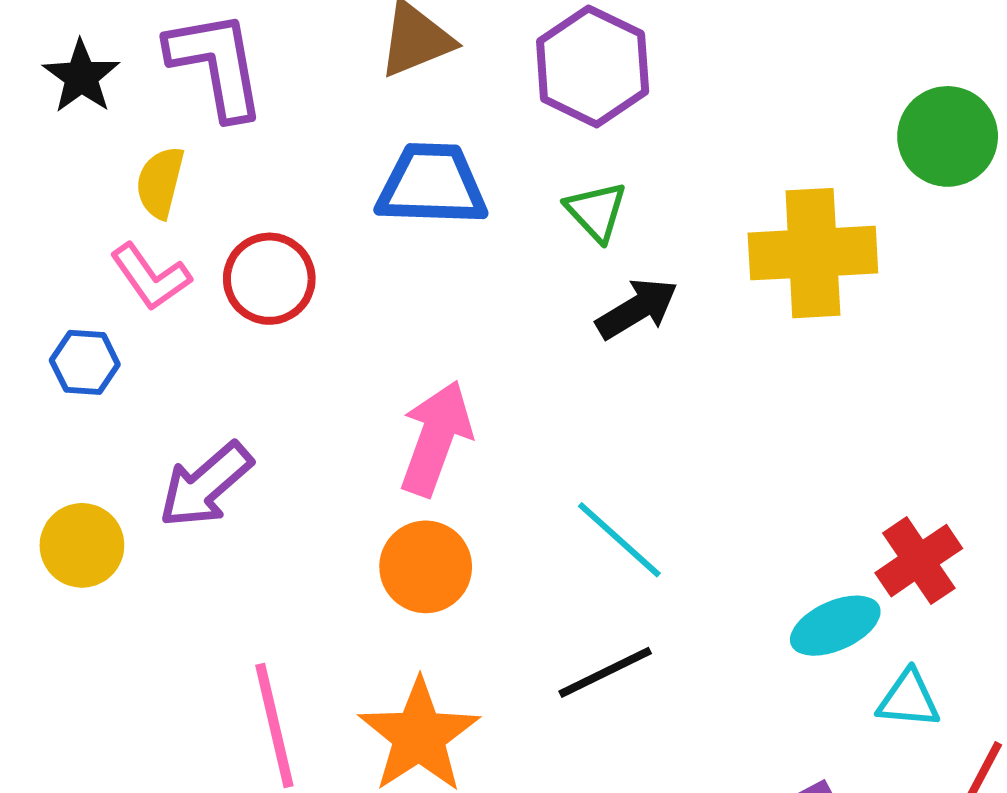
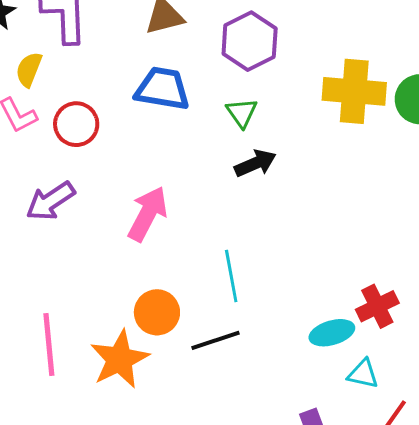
yellow cross: (813, 253) -> (354, 91), moved
purple arrow: (206, 485) -> (50, 201), moved
cyan line: (619, 540) -> (231, 276), turned 30
orange circle: (426, 567) -> (157, 312), moved

